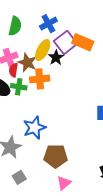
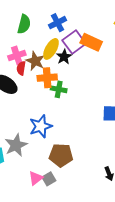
green cross: (19, 87) -> (59, 89), moved
gray square: (19, 177) -> (49, 179), moved
pink triangle: (64, 183) -> (36, 178), moved

